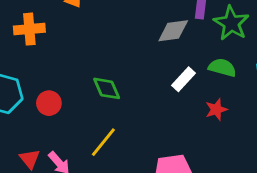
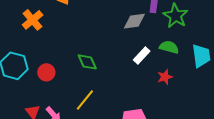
orange cross: (29, 29) -> (33, 20), turned -35

